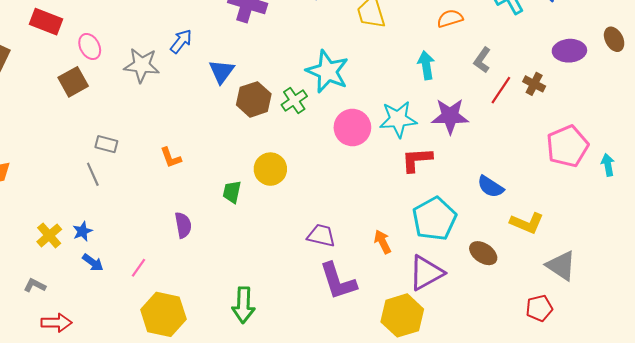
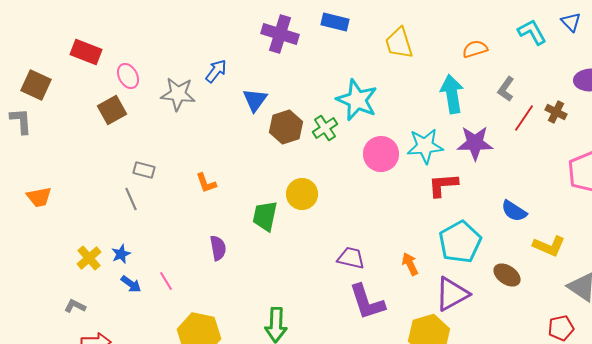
cyan arrow: (426, 65) -> (452, 94), size x1.4
green trapezoid: (232, 192) -> (265, 216), size x1.4
pink line: (139, 268) -> (166, 281), moved, turned -66

